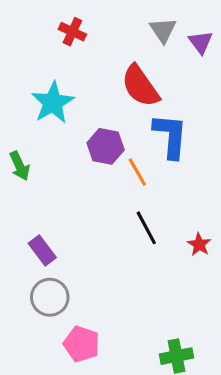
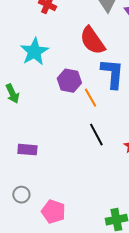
purple rectangle: (42, 250) -> (27, 150), turned -48
gray circle: (50, 297) -> (21, 195), moved, size x0.7

